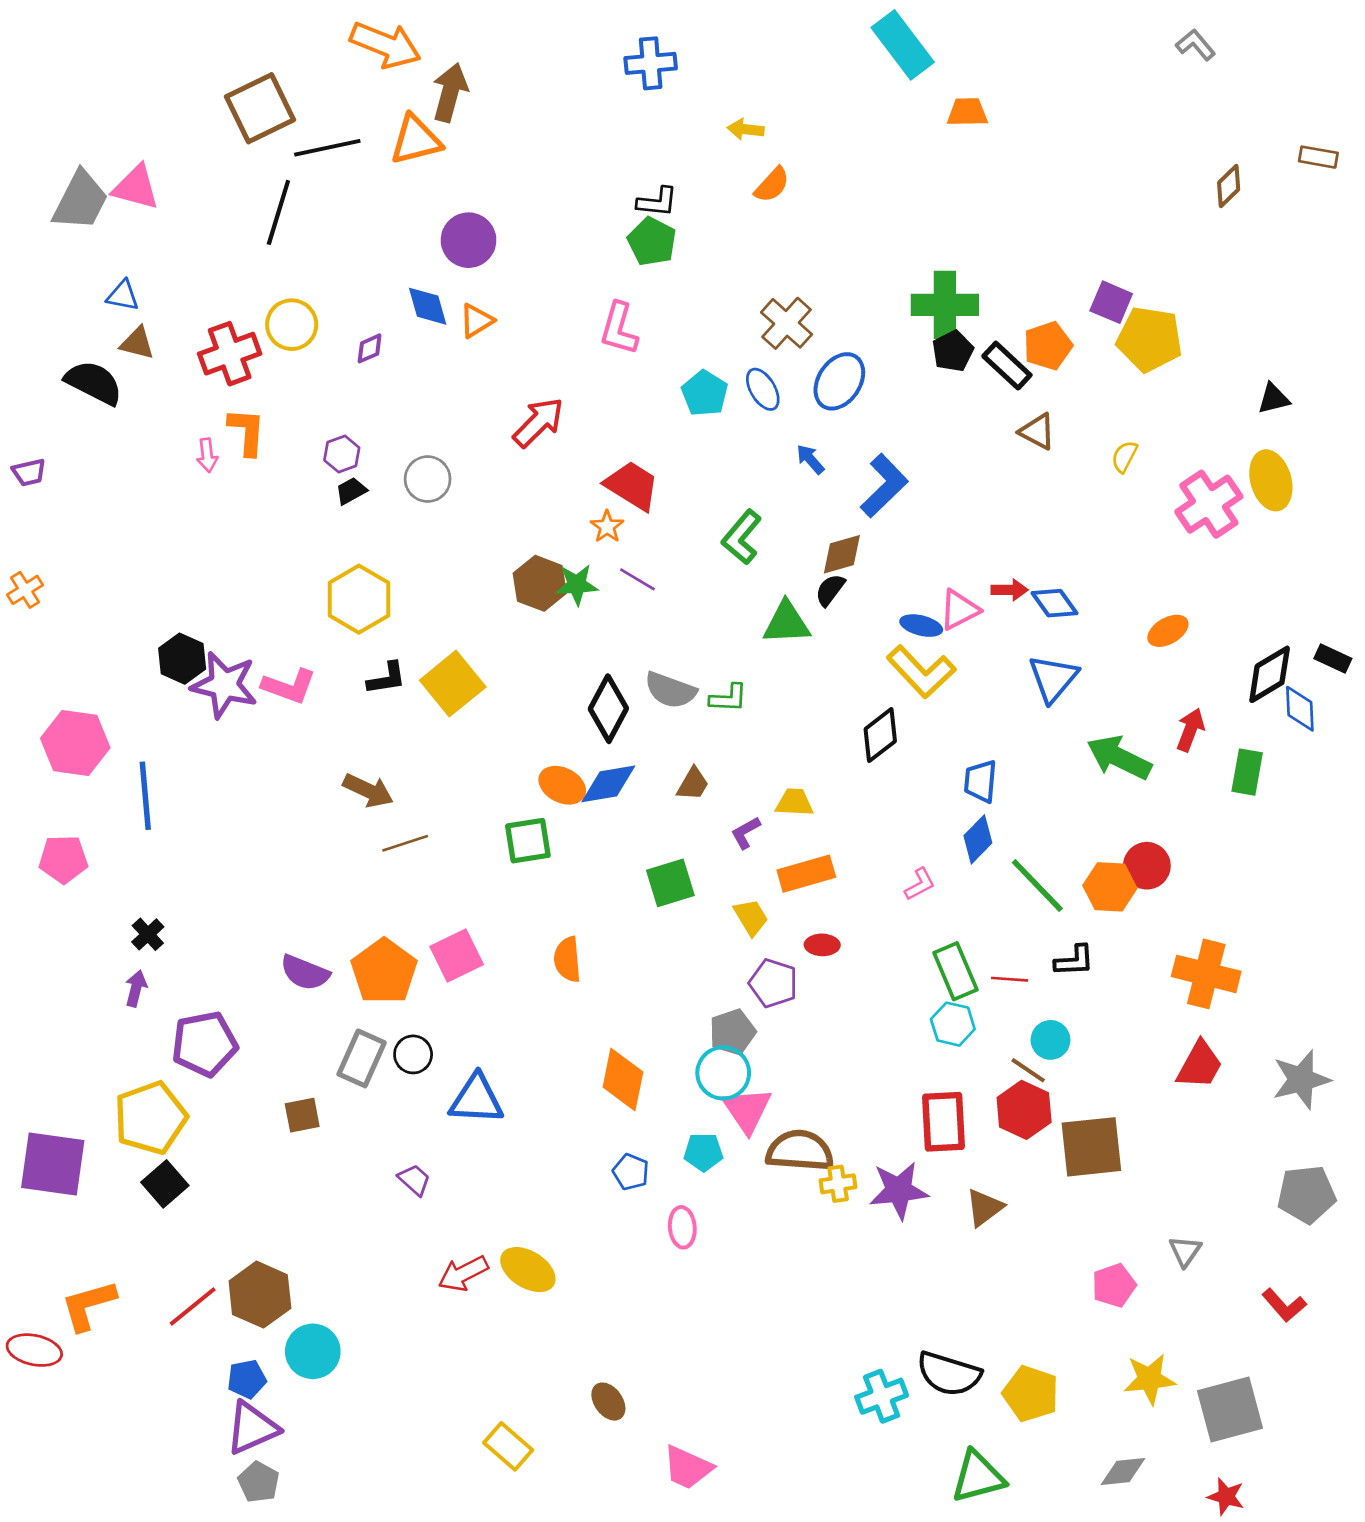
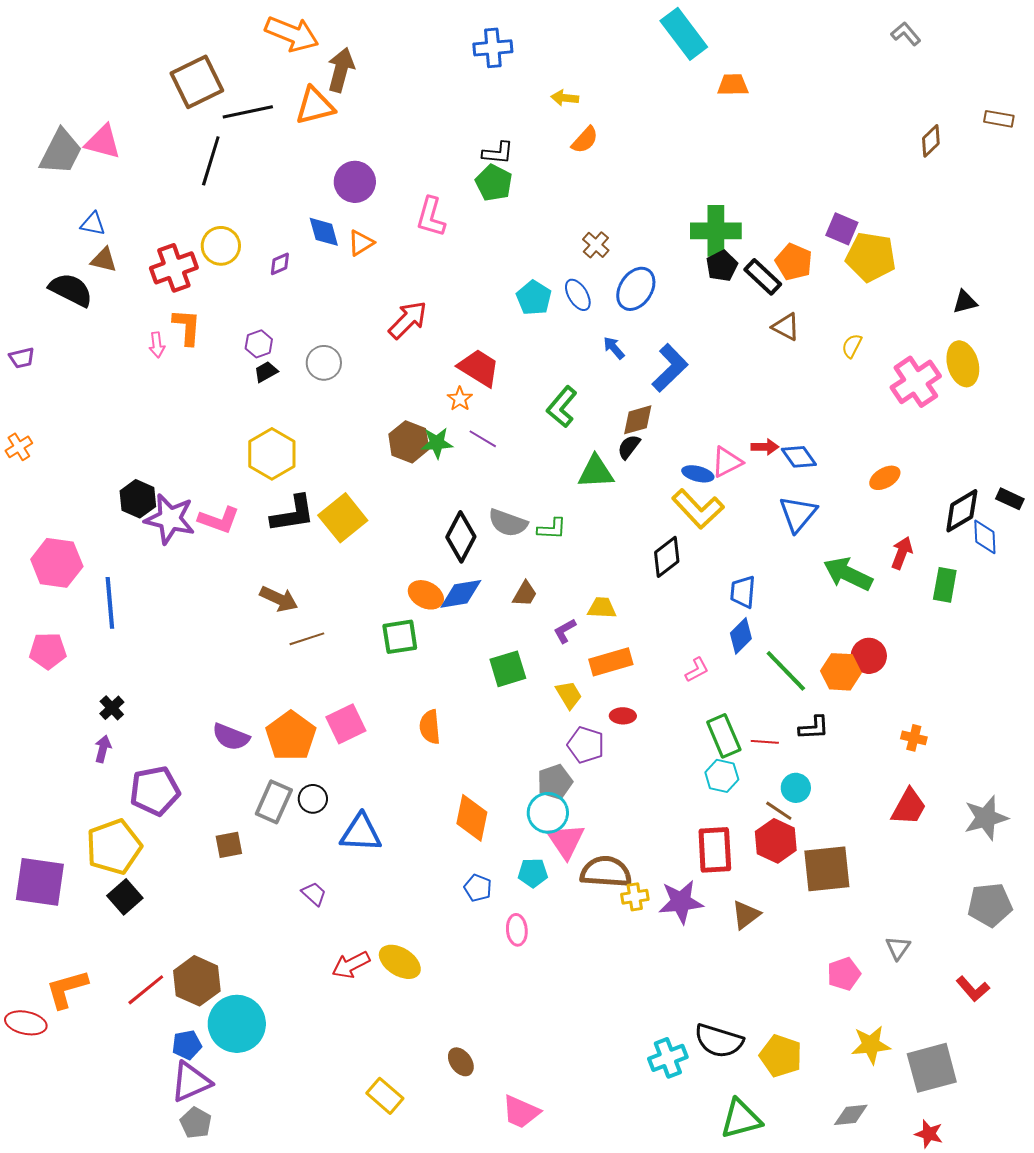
brown cross: (787, 323) -> (596, 245), size x0.7
pink L-shape: (619, 329) -> (431, 217), moved
orange pentagon: (1048, 346) -> (794, 262), turned -30
black L-shape: (387, 678) -> (293, 514), size x1.5
orange cross: (1206, 974) -> (914, 738), size x0.5
cyan circle: (313, 1351) -> (237, 1024), size x1.4

